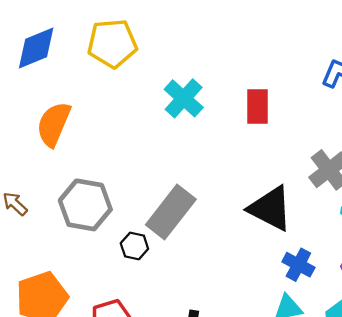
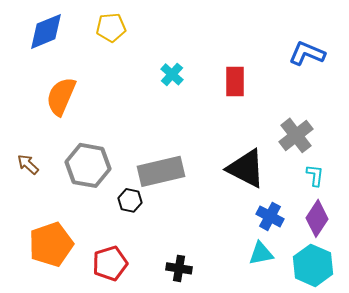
yellow pentagon: (112, 43) -> (111, 27), size x0.7
cyan cross: (184, 98) -> (172, 74), size x0.7
gray rectangle: (171, 212) -> (161, 171), turned 39

